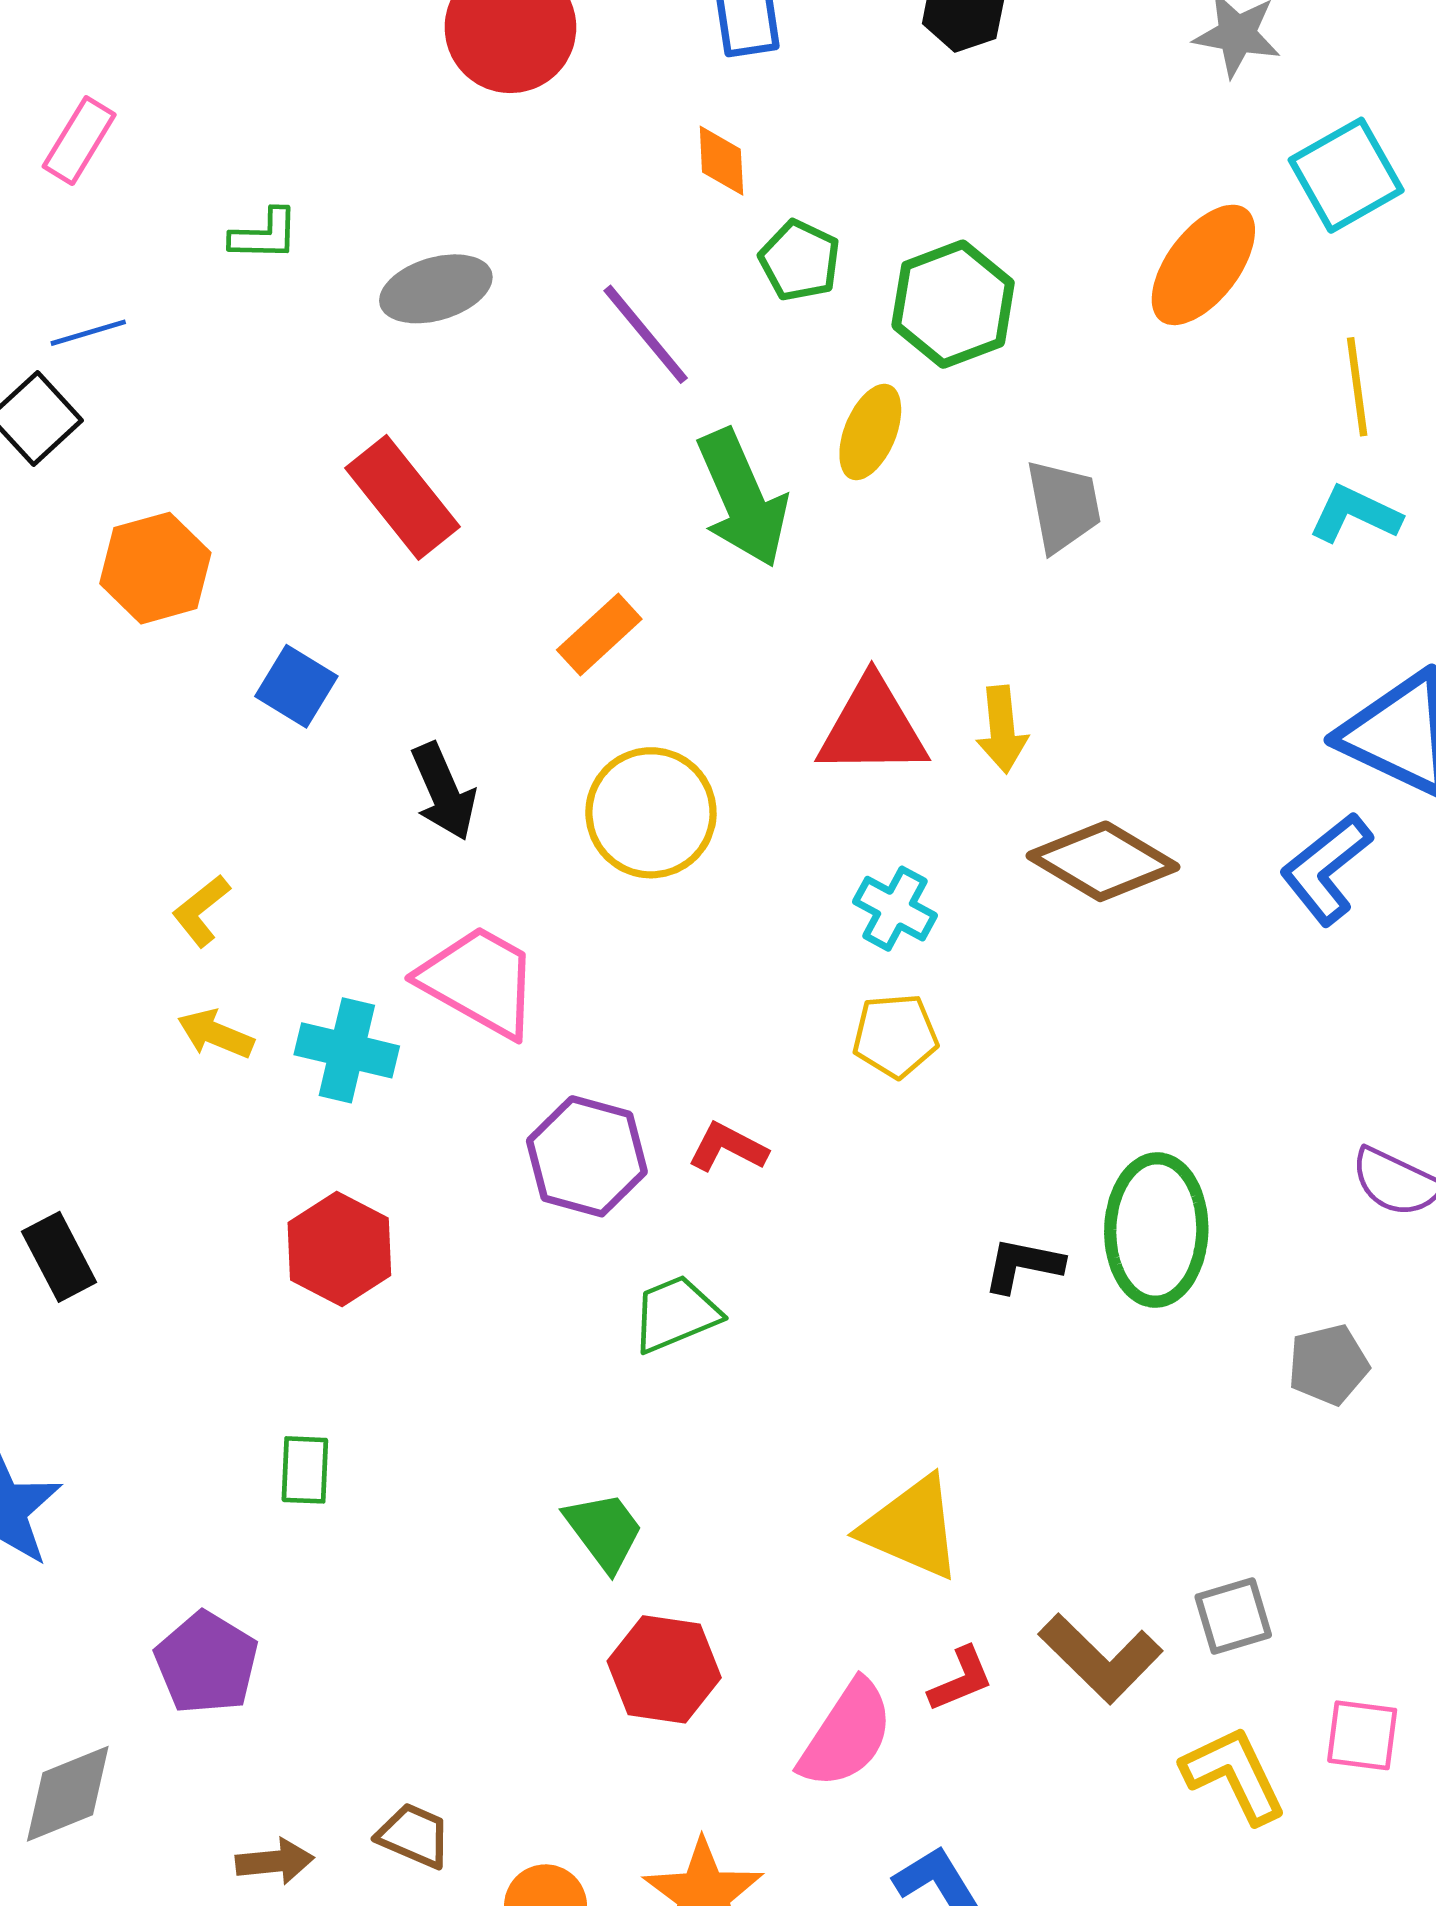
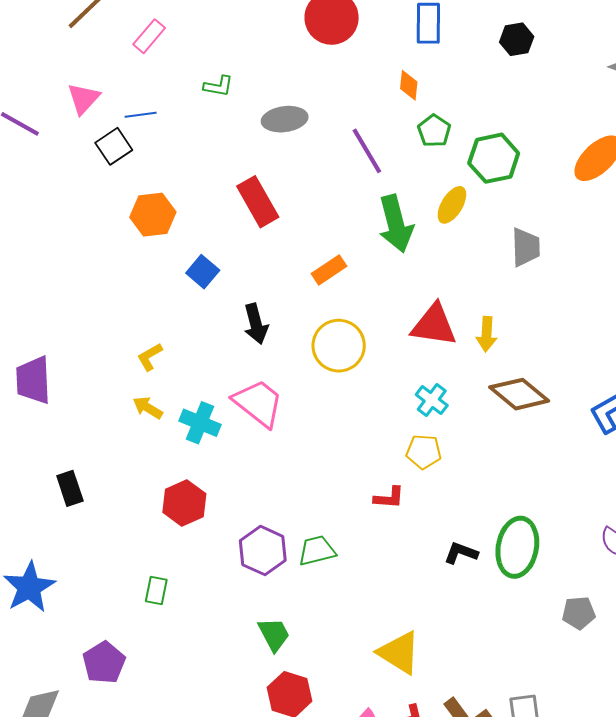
red L-shape: (728, 1147) -> (389, 498), moved, turned 148
purple hexagon: (587, 1156) -> (263, 551), moved

